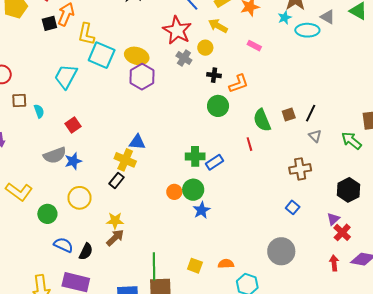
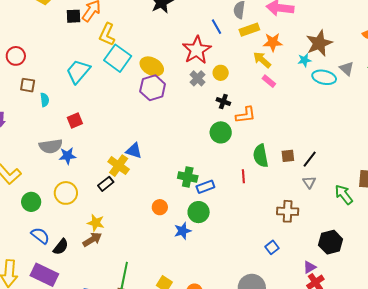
yellow arrow: (218, 26) -> (262, 60), moved
green circle: (193, 190) -> (199, 212), moved

